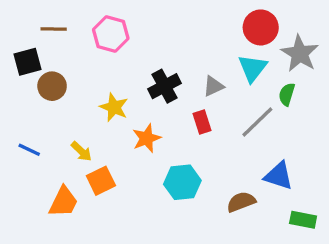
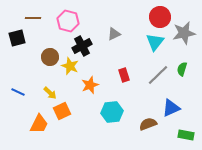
gray star: (300, 54) -> (184, 33), turned 30
brown circle: (52, 86) -> (50, 57), moved
black cross: (164, 86) -> (82, 46), moved
gray triangle: (213, 86) -> (114, 34), moved
green semicircle: (287, 94) -> (182, 69), moved
blue triangle: (279, 176) -> (171, 108), turned -42

